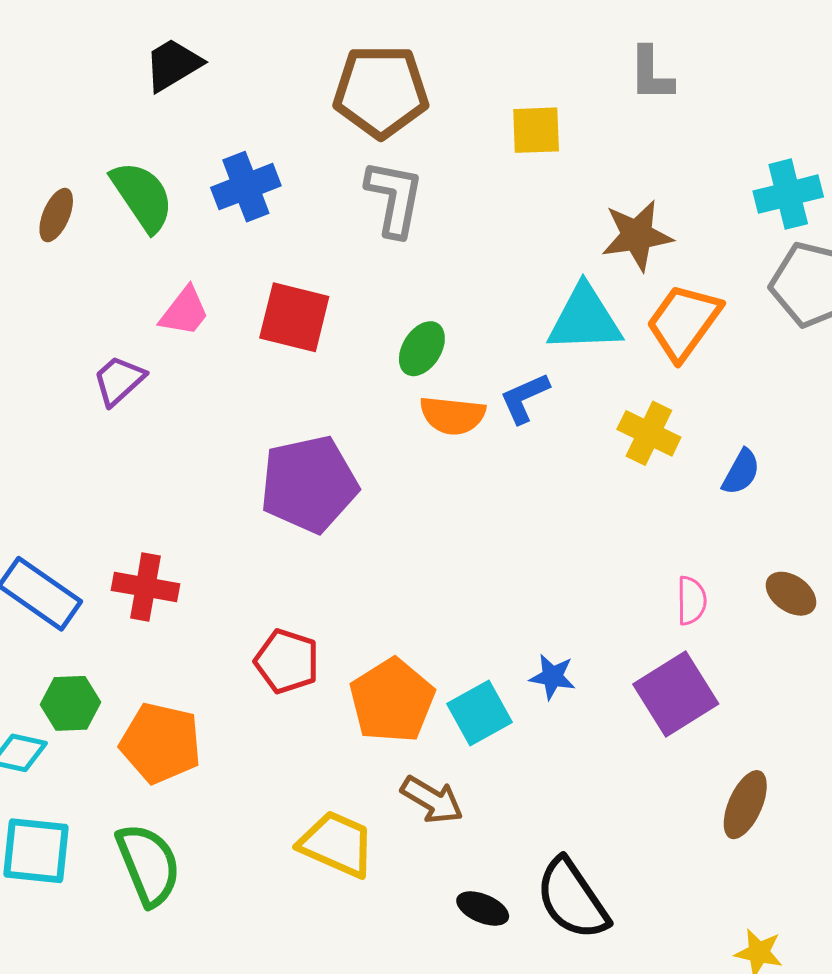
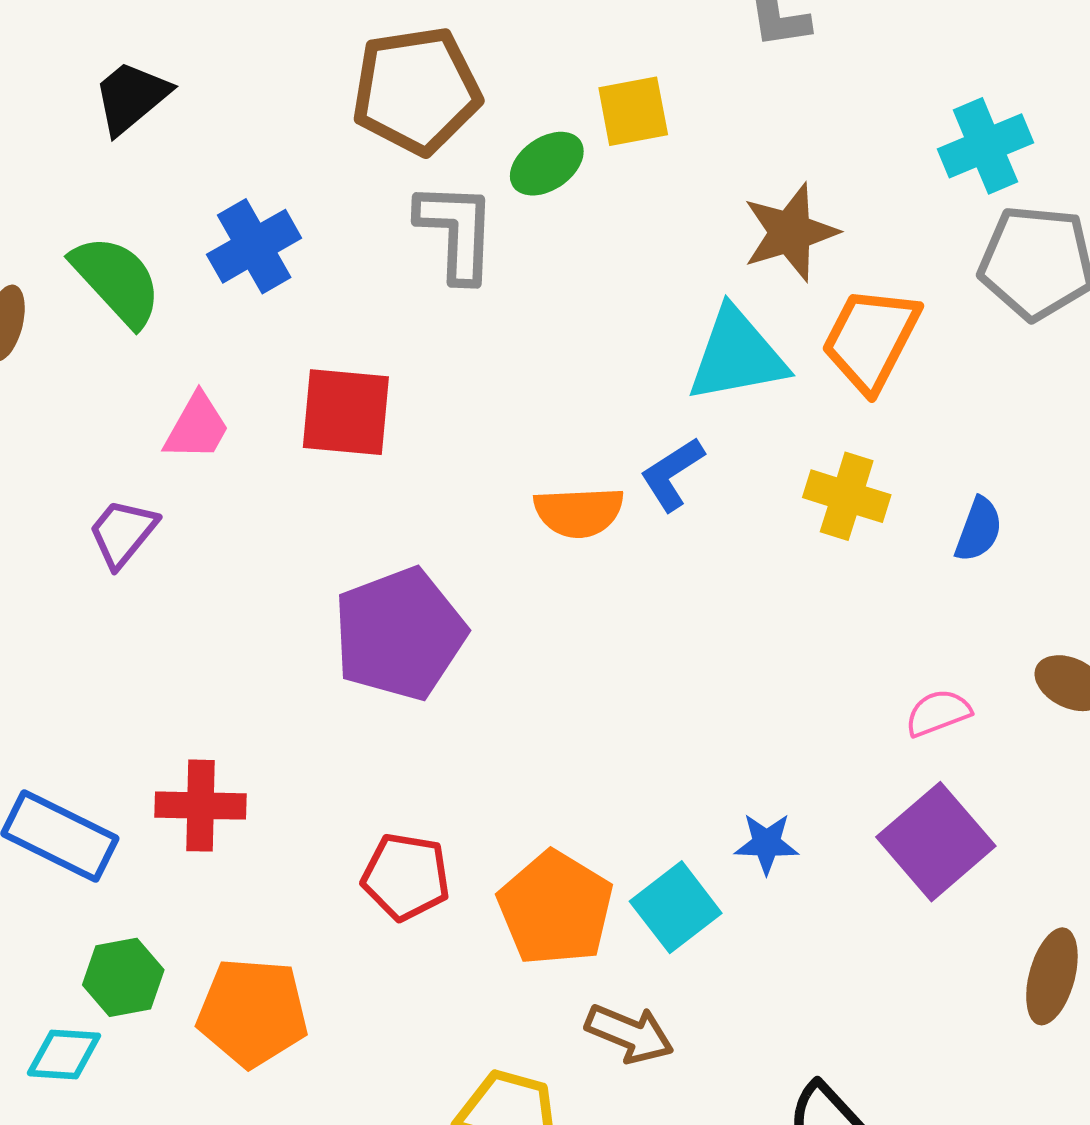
green ellipse: (422, 349) -> (547, 164), moved, turned 32
pink semicircle: (691, 601) -> (938, 713), turned -102

